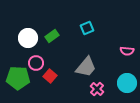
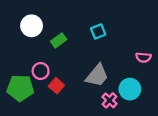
white circle: (28, 38) -> (32, 26), moved
cyan circle: (127, 83) -> (130, 89), moved

